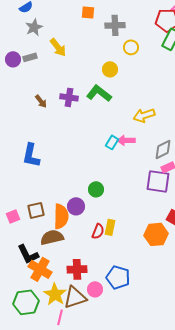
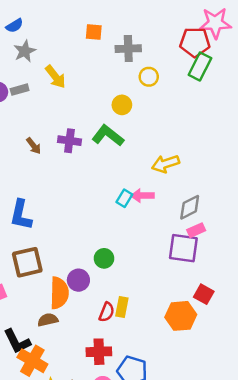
brown square: (36, 210) -> (27, 262), moved, size x1.4
brown semicircle: (52, 237) -> (48, 320), size x0.7
red cross: (77, 269) -> (99, 352), moved

